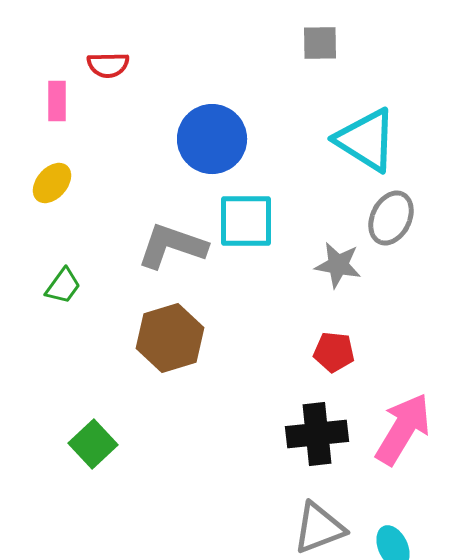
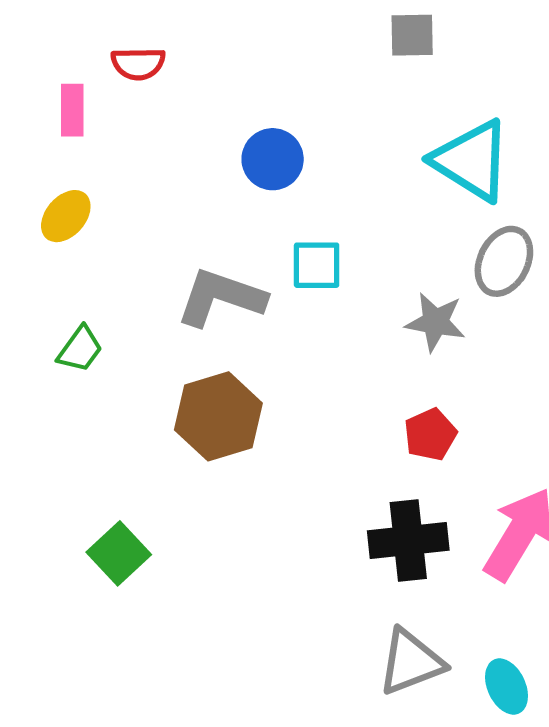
blue circle: (212, 139) -> (273, 159), size x0.7
cyan square: (246, 221) -> (317, 265), size x0.7
red pentagon: (334, 352) -> (430, 434), turned -30

